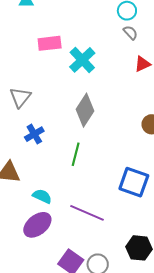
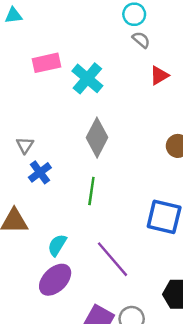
gray triangle: (20, 97) -> (25, 145), moved, size x0.7
cyan semicircle: (42, 196) -> (57, 245), turned -78
purple line: (87, 213) -> (112, 259), turned 32

